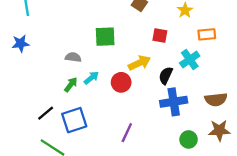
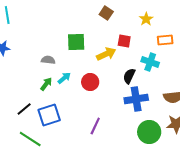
cyan cross: (190, 59) -> (150, 62), turned -36
yellow arrow: (139, 63) -> (106, 54), moved
green circle: (189, 139) -> (149, 132), size x1.5

